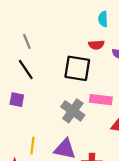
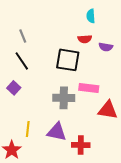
purple square: (17, 100) -> (14, 88), turned 32
gray cross: (73, 111) -> (64, 98), turned -35

